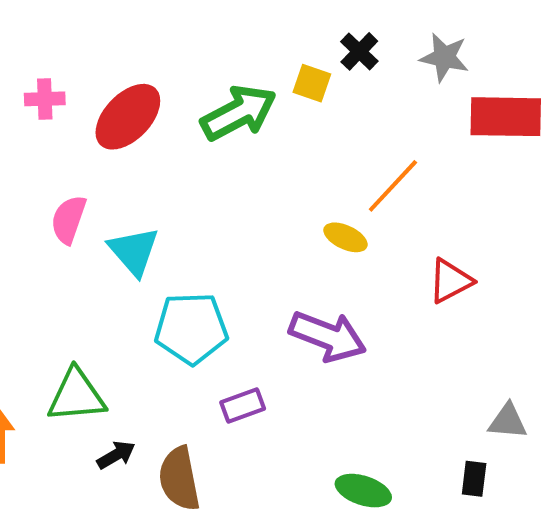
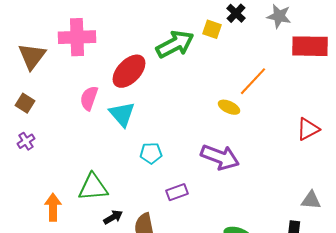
pink cross: (45, 99) -> (77, 37), size x1.8
red ellipse: (128, 117) -> (129, 71), moved
red triangle: (450, 281) -> (308, 129), moved
cyan pentagon: (191, 328) -> (151, 153), size x0.6

